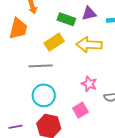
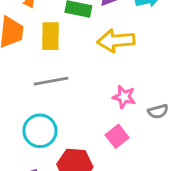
yellow rectangle: (54, 42) -> (51, 36), moved, turned -48
cyan circle: (44, 95) -> (40, 131), moved

